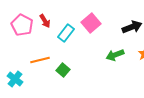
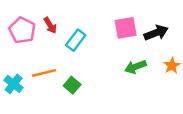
pink square: (91, 23) -> (126, 28), moved, turned 30
cyan cross: (15, 79) -> (14, 84), moved

